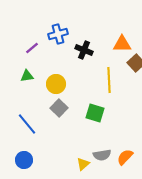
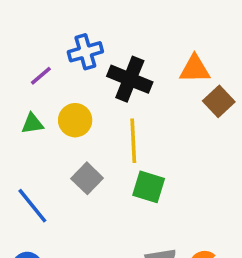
black cross: (84, 50) -> (130, 79), size x1.4
yellow line: (109, 80) -> (133, 141), moved
yellow circle: (56, 84) -> (75, 120), moved

